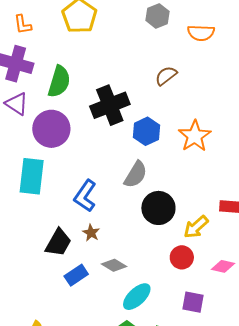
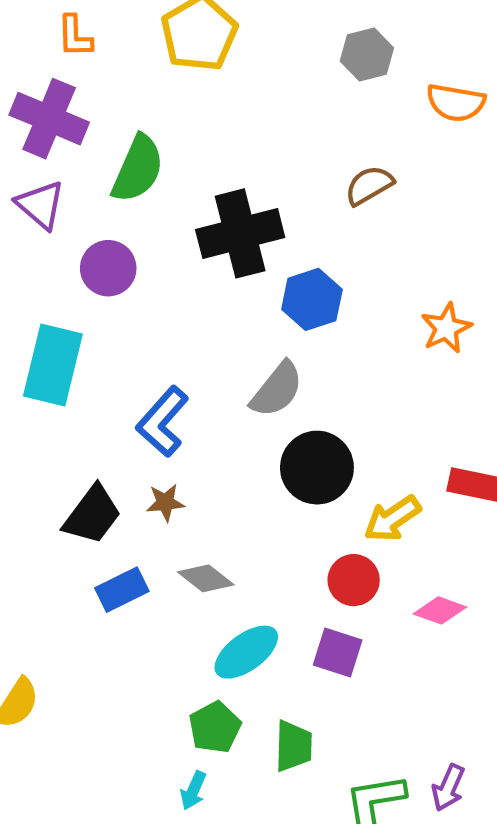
purple circle: (51, 129) -> (108, 268), size x0.7
orange star: (195, 136) -> (446, 328), moved, size x0.7
brown star: (91, 233) -> (165, 503), turned 30
purple square: (193, 302) -> (338, 653), moved

